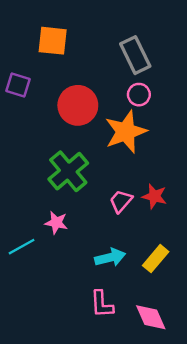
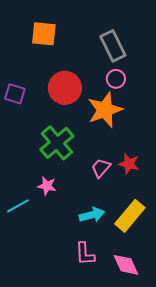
purple square: (18, 85) -> (15, 94), moved
yellow rectangle: (156, 259) -> (130, 216), size x1.4

